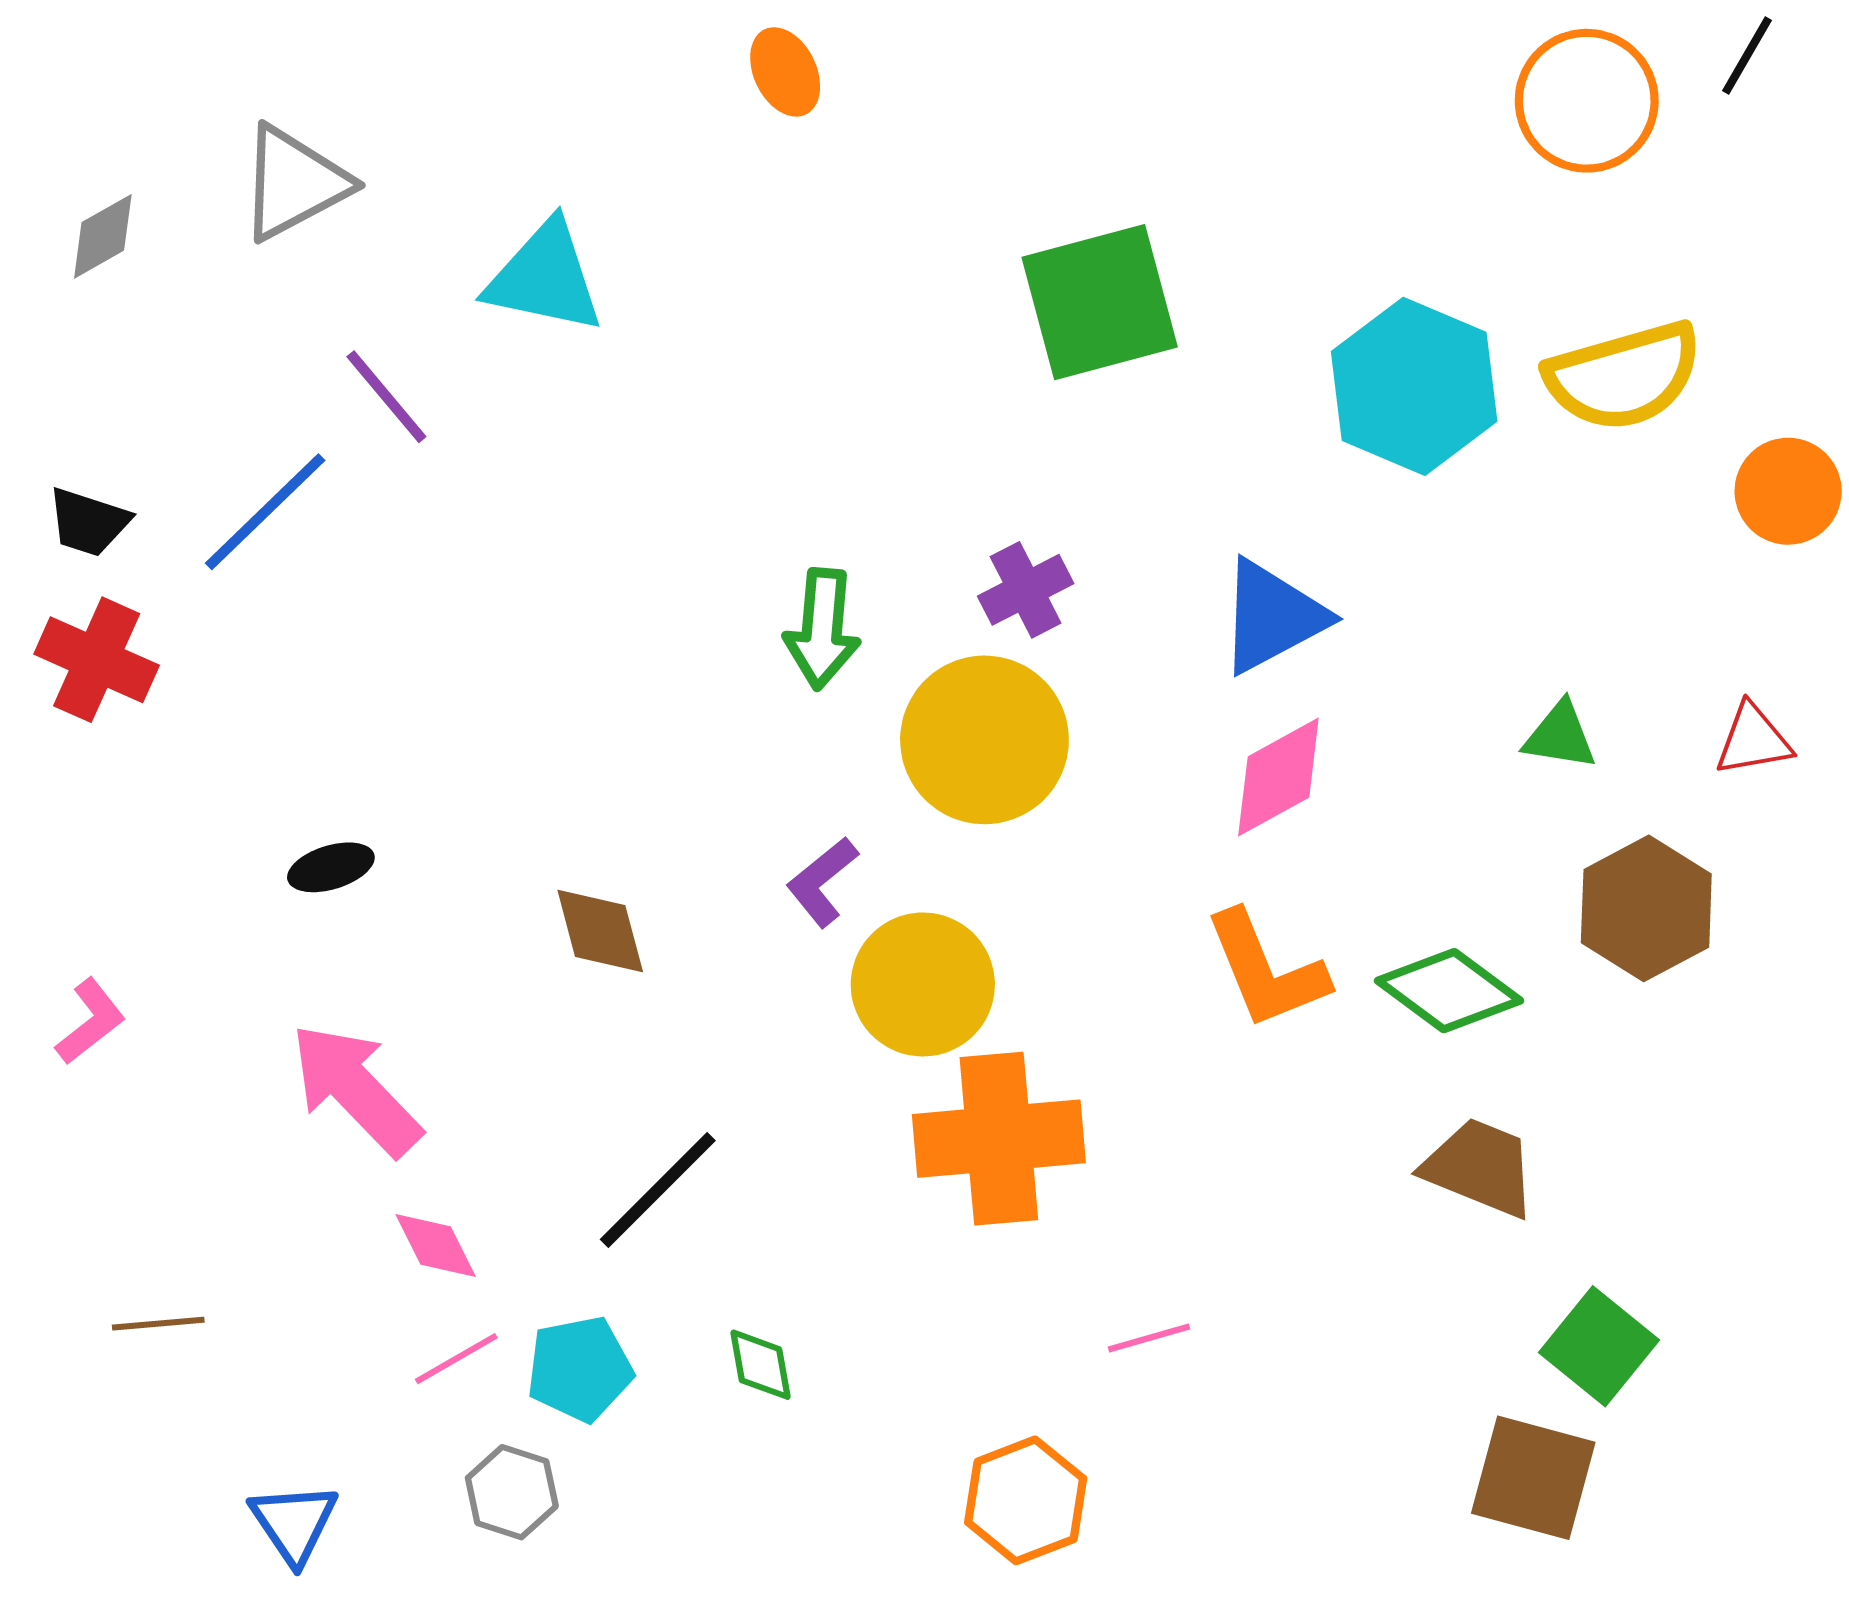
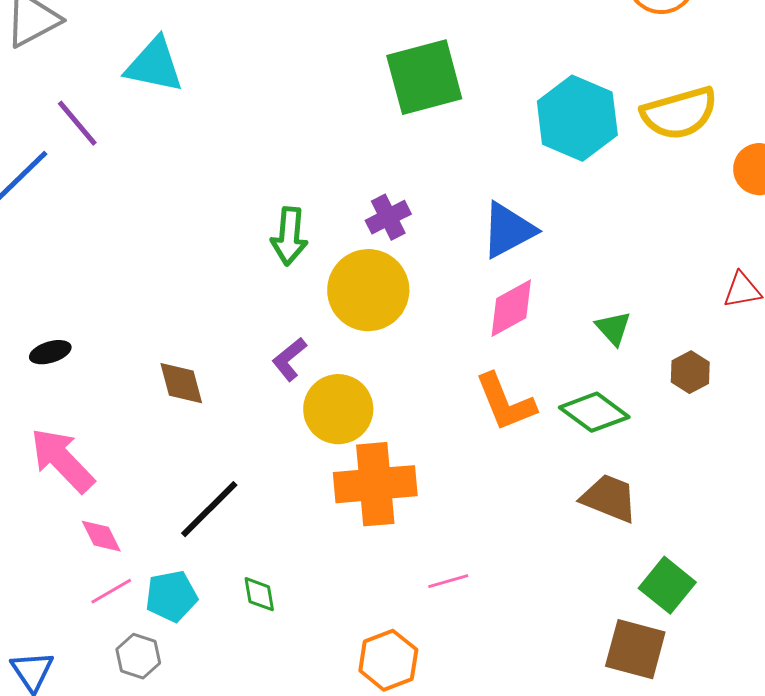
green triangle: (1560, 736) -> (613, 328), moved, turned 39
brown hexagon: (1646, 908) -> (690, 372), size x0.6

